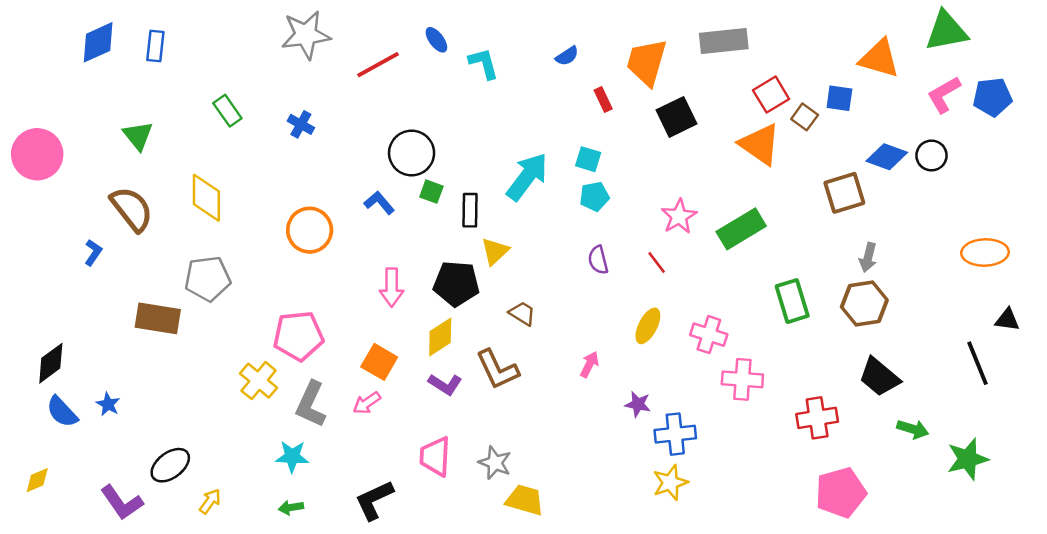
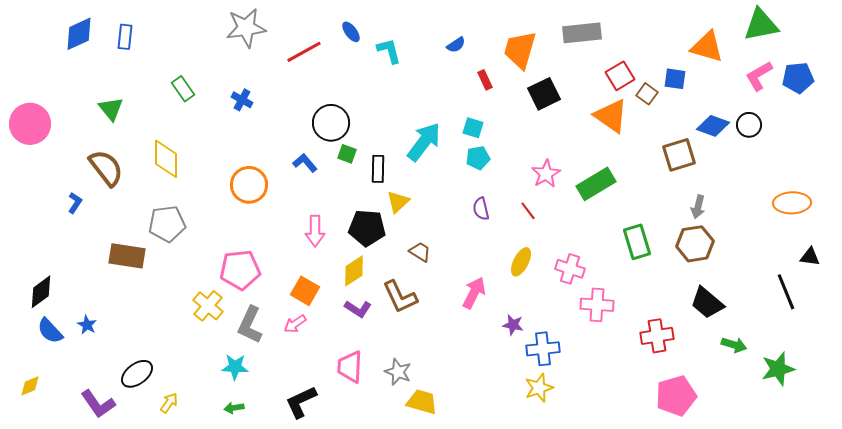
pink arrow: (589, 364) -> (474, 293), size x1.5

